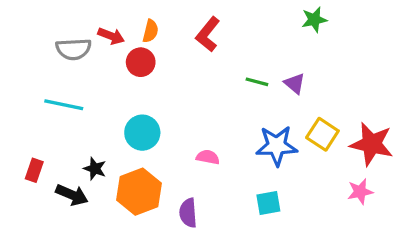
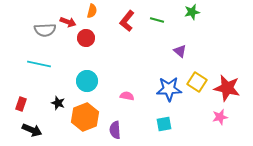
orange semicircle: (150, 31) -> (92, 11), moved
green line: (257, 82) -> (157, 20), moved
black arrow: (72, 195) -> (32, 130), moved

